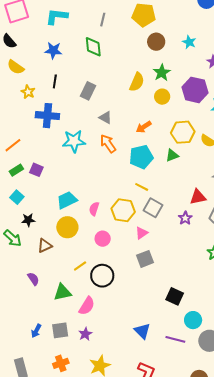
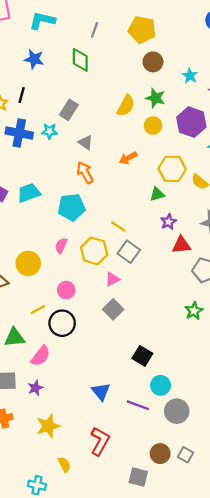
cyan star: (189, 42) -> (190, 76), moved
green star: (162, 73) -> (155, 98), turned -30
black line: (55, 81) -> (22, 95), moved
cyan star: (74, 141) -> (49, 131), moved, size x0.6
cyan pentagon: (141, 157) -> (71, 207), moved
cyan trapezoid: (67, 200) -> (29, 193), moved
purple star: (185, 218) -> (168, 222), moved
pink circle: (103, 239) -> (66, 290), moved
gray square: (145, 259) -> (113, 309), turned -30

